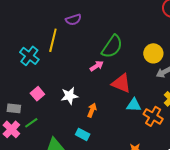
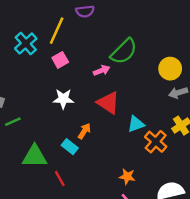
red triangle: (121, 83) -> (108, 103), moved
pink square: (37, 94) -> (60, 60), moved
cyan triangle: (134, 105) -> (136, 124), turned -35
orange arrow: (92, 110) -> (84, 131), moved

